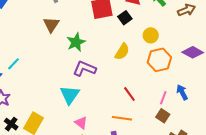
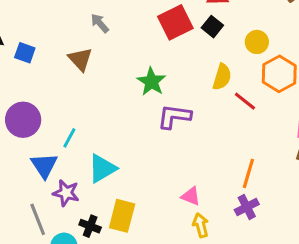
brown triangle: (51, 25) -> (80, 59), moved
red line: (129, 94) -> (245, 101), moved
cyan triangle: (70, 95) -> (102, 168), moved, turned 40
orange line: (122, 118) -> (248, 173), turned -66

